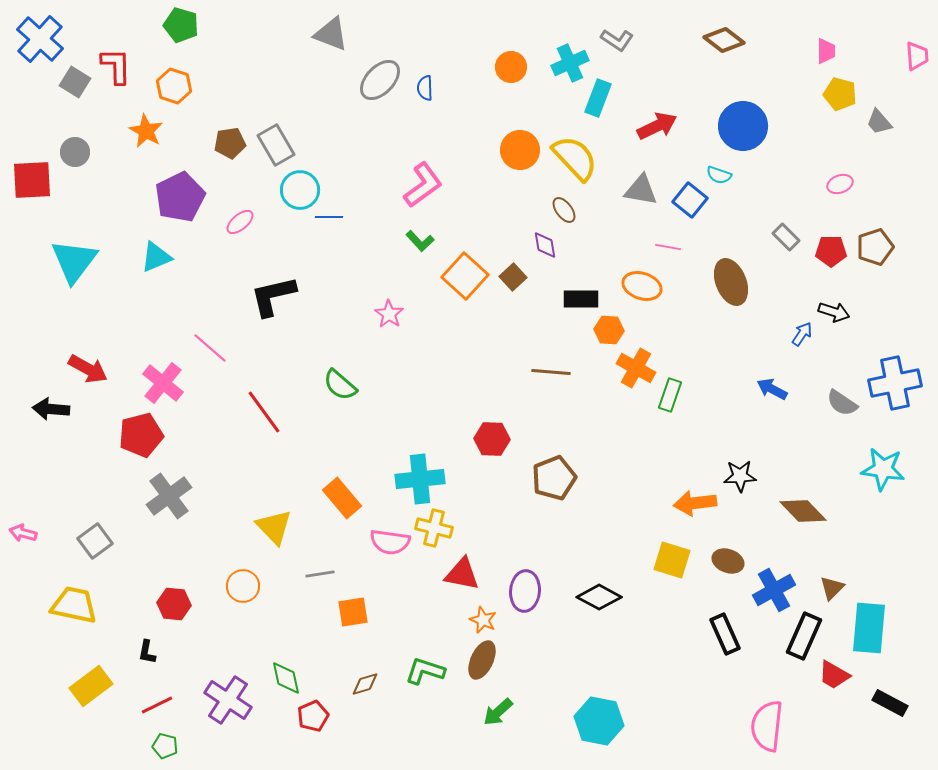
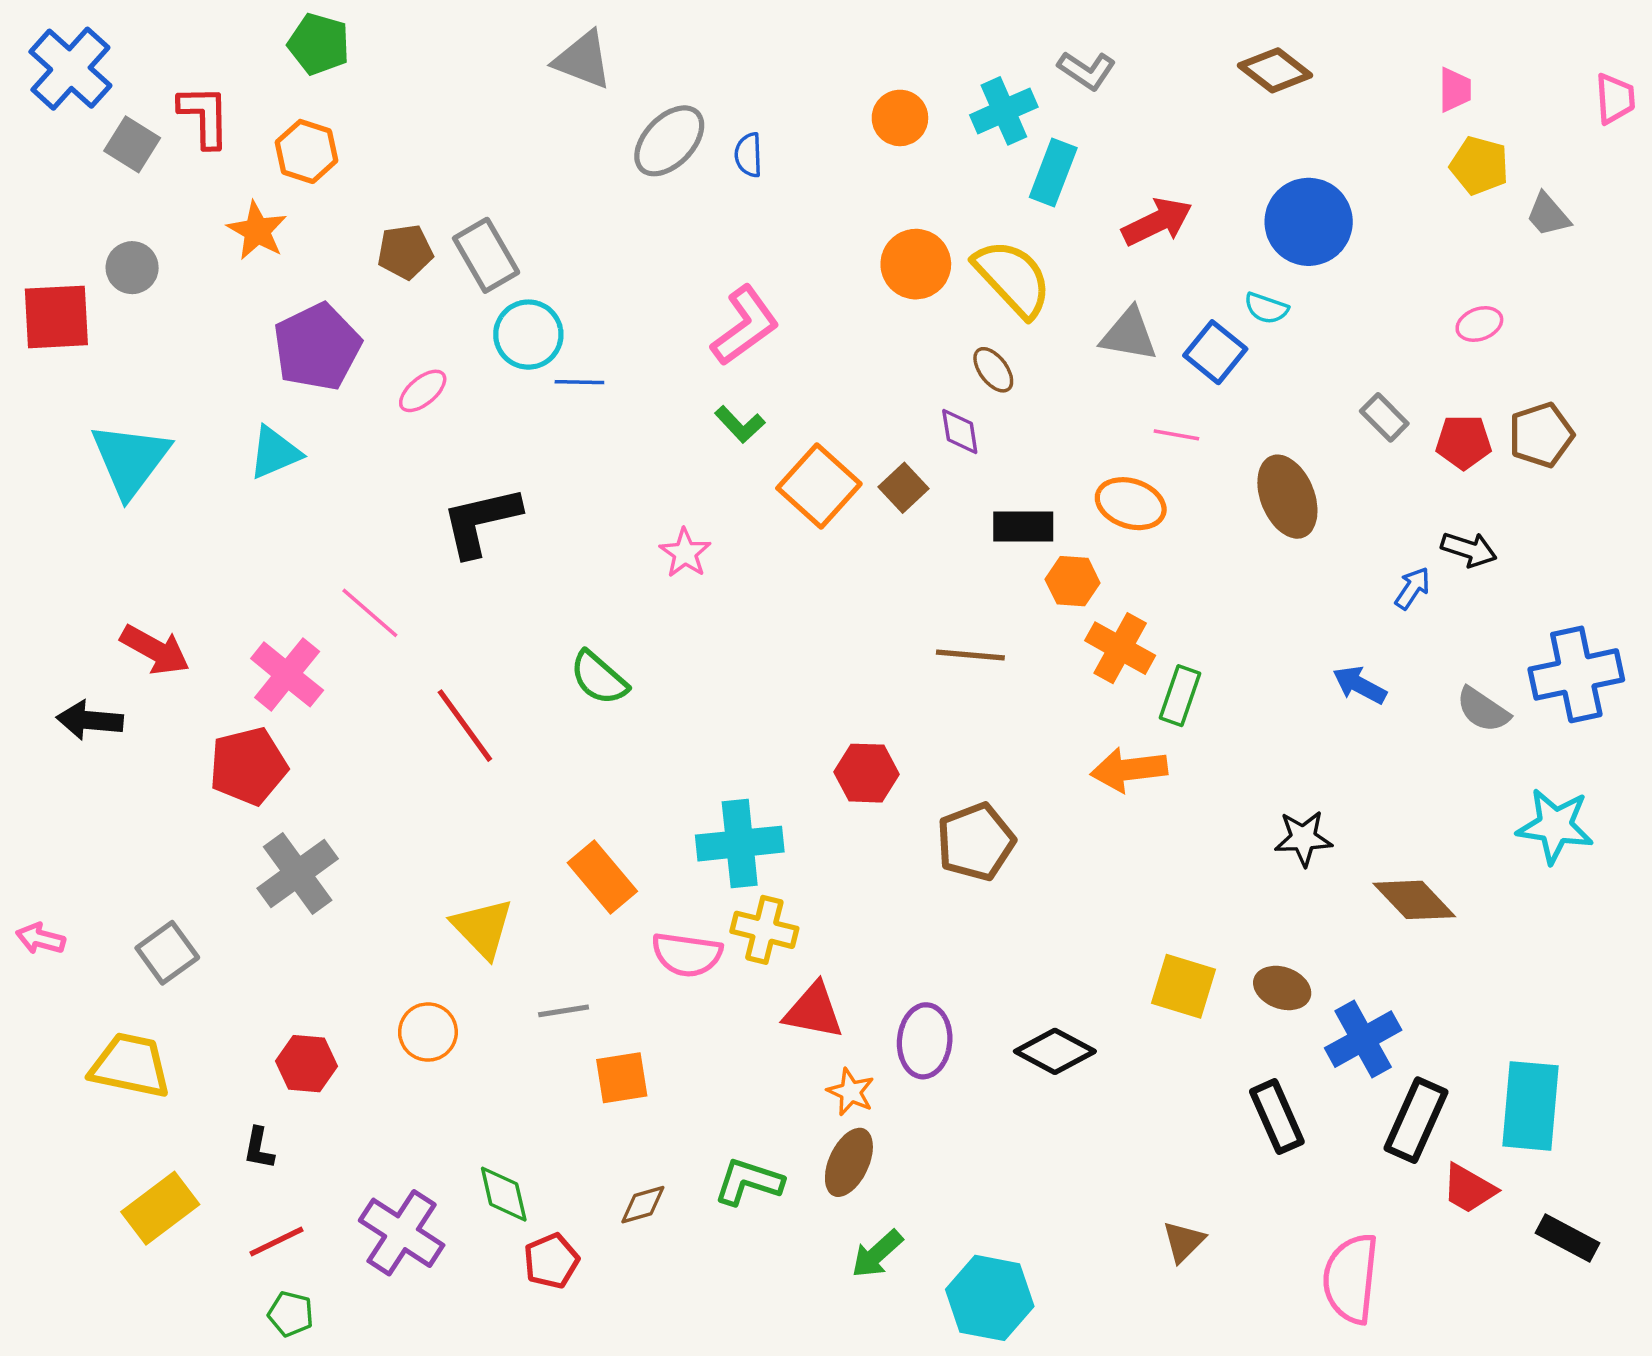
orange arrow: (695, 503) -> (1129, 770), moved
brown triangle: (832, 588) -> (1184, 1242), moved
cyan hexagon: (599, 721) -> (990, 1298), moved

